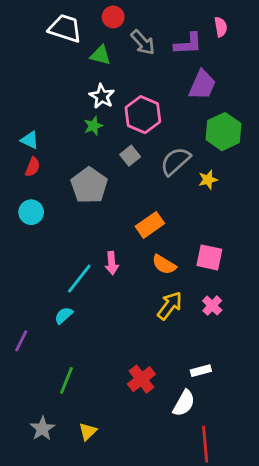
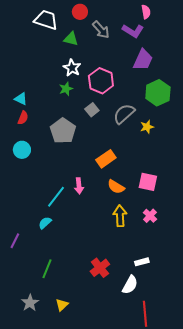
pink semicircle: (221, 27) -> (146, 12), moved
purple L-shape: (188, 44) -> (133, 31), turned 35
yellow arrow: (170, 306) -> (120, 216), turned -40

